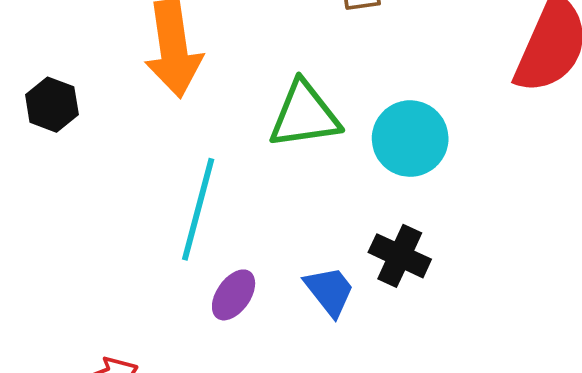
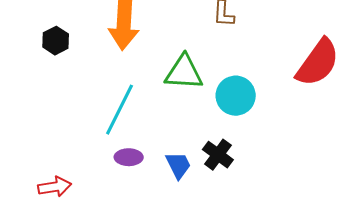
purple ellipse: (234, 295) -> (129, 157), turned 44

